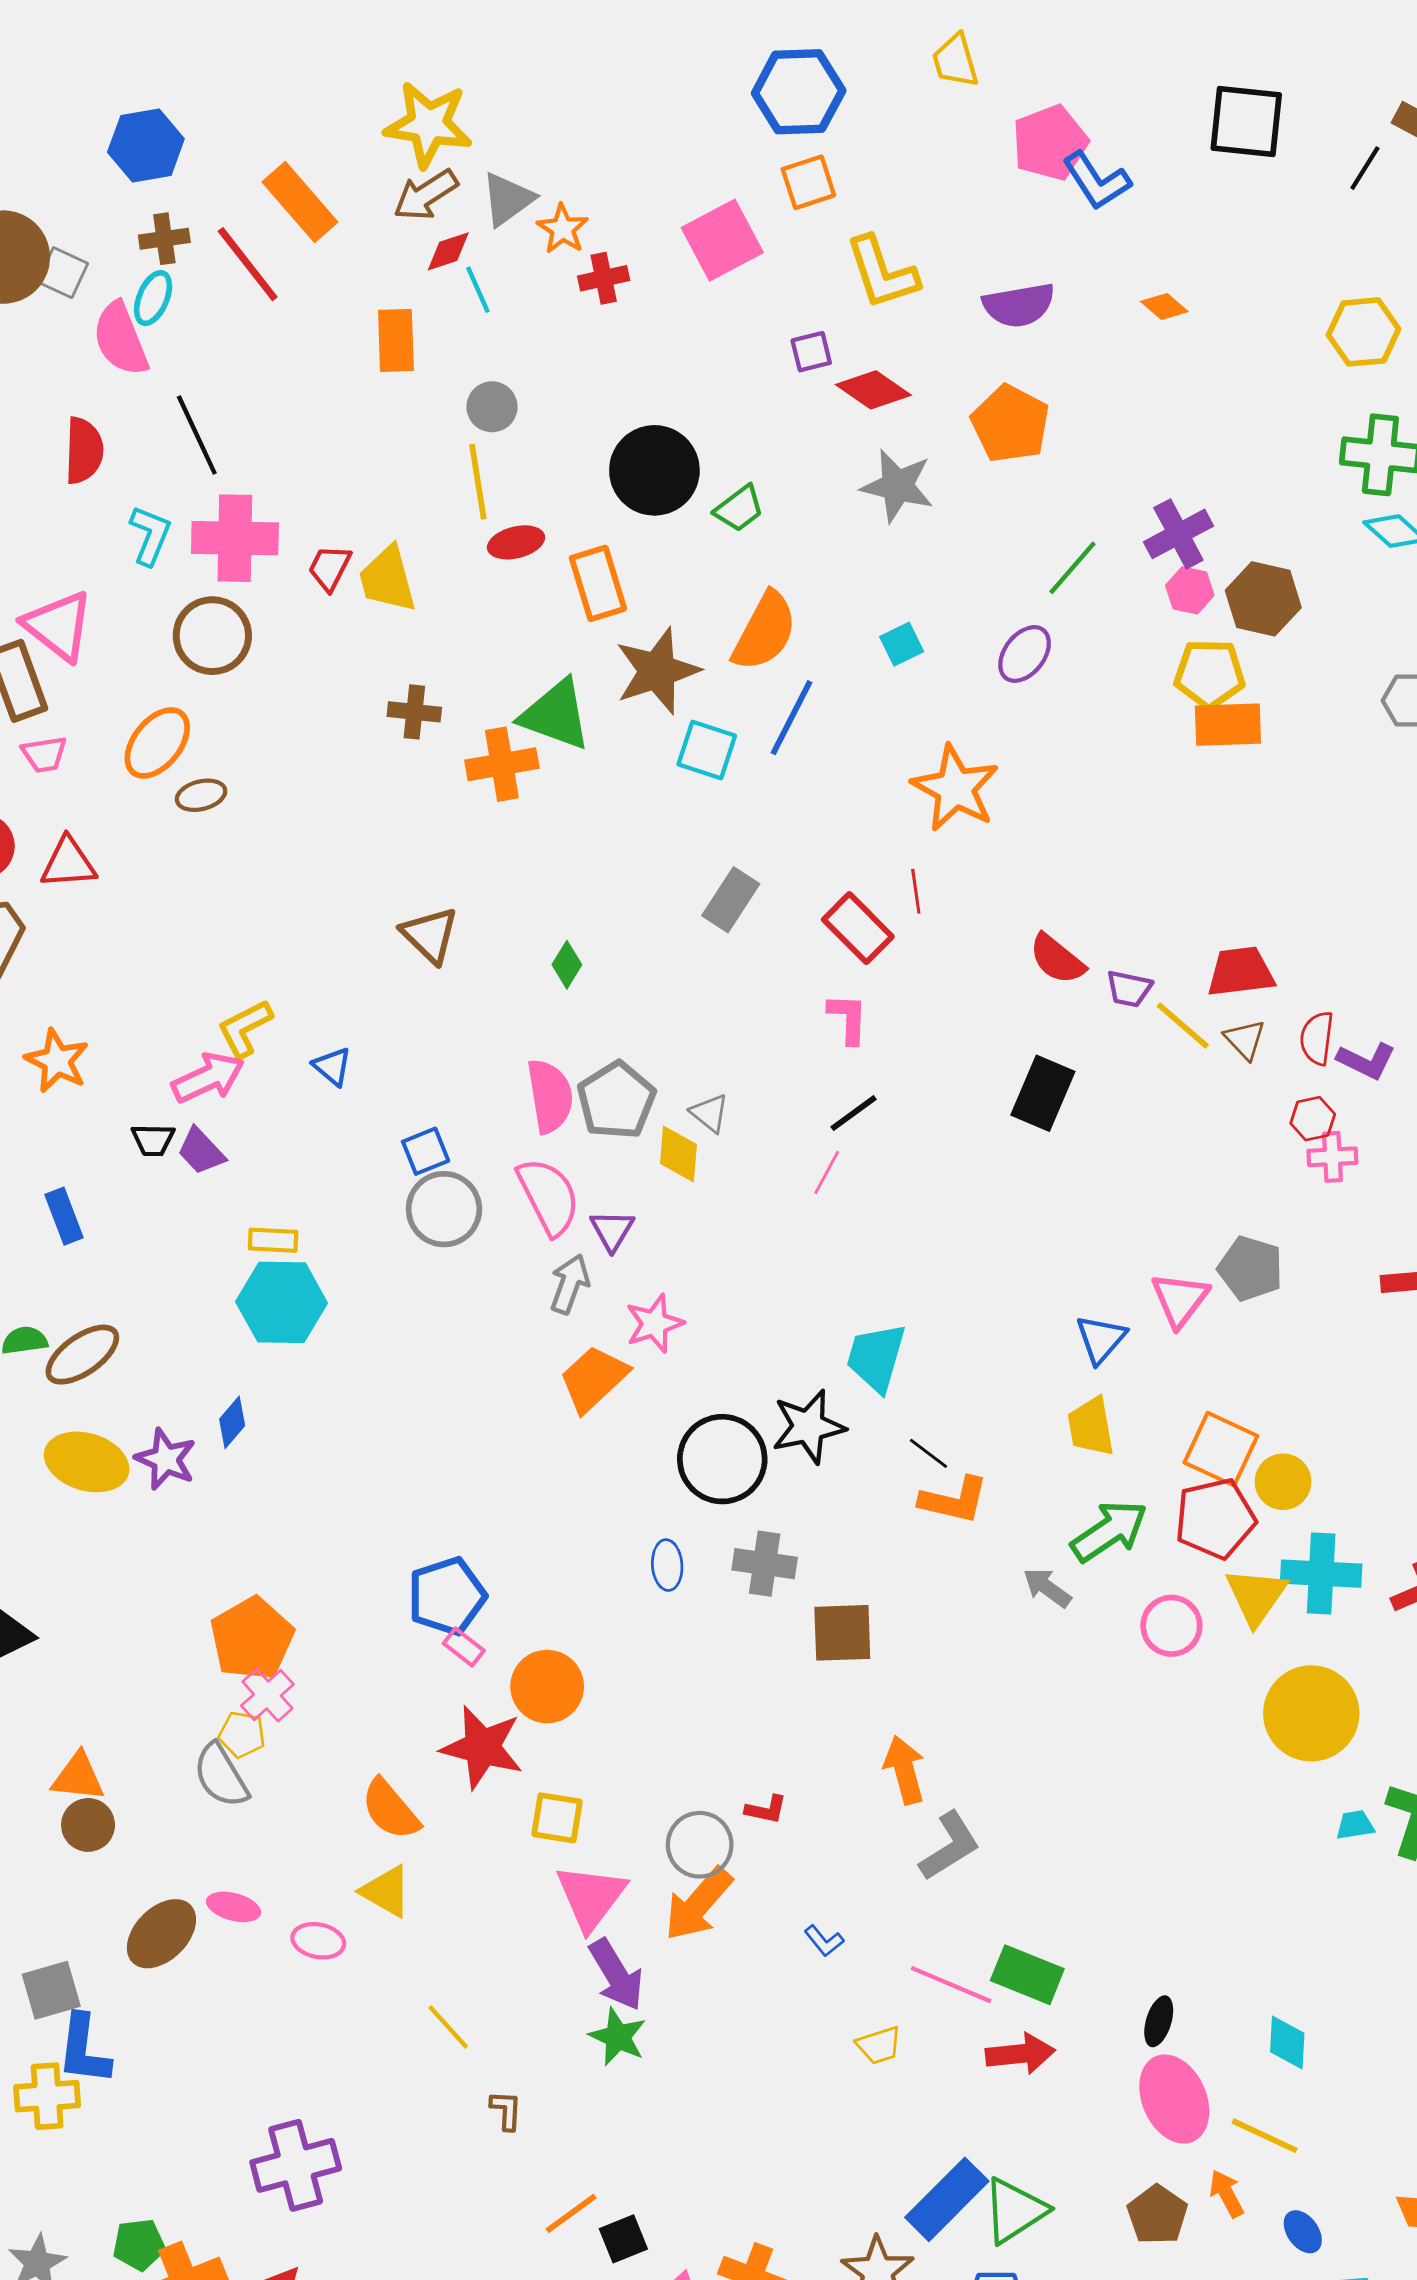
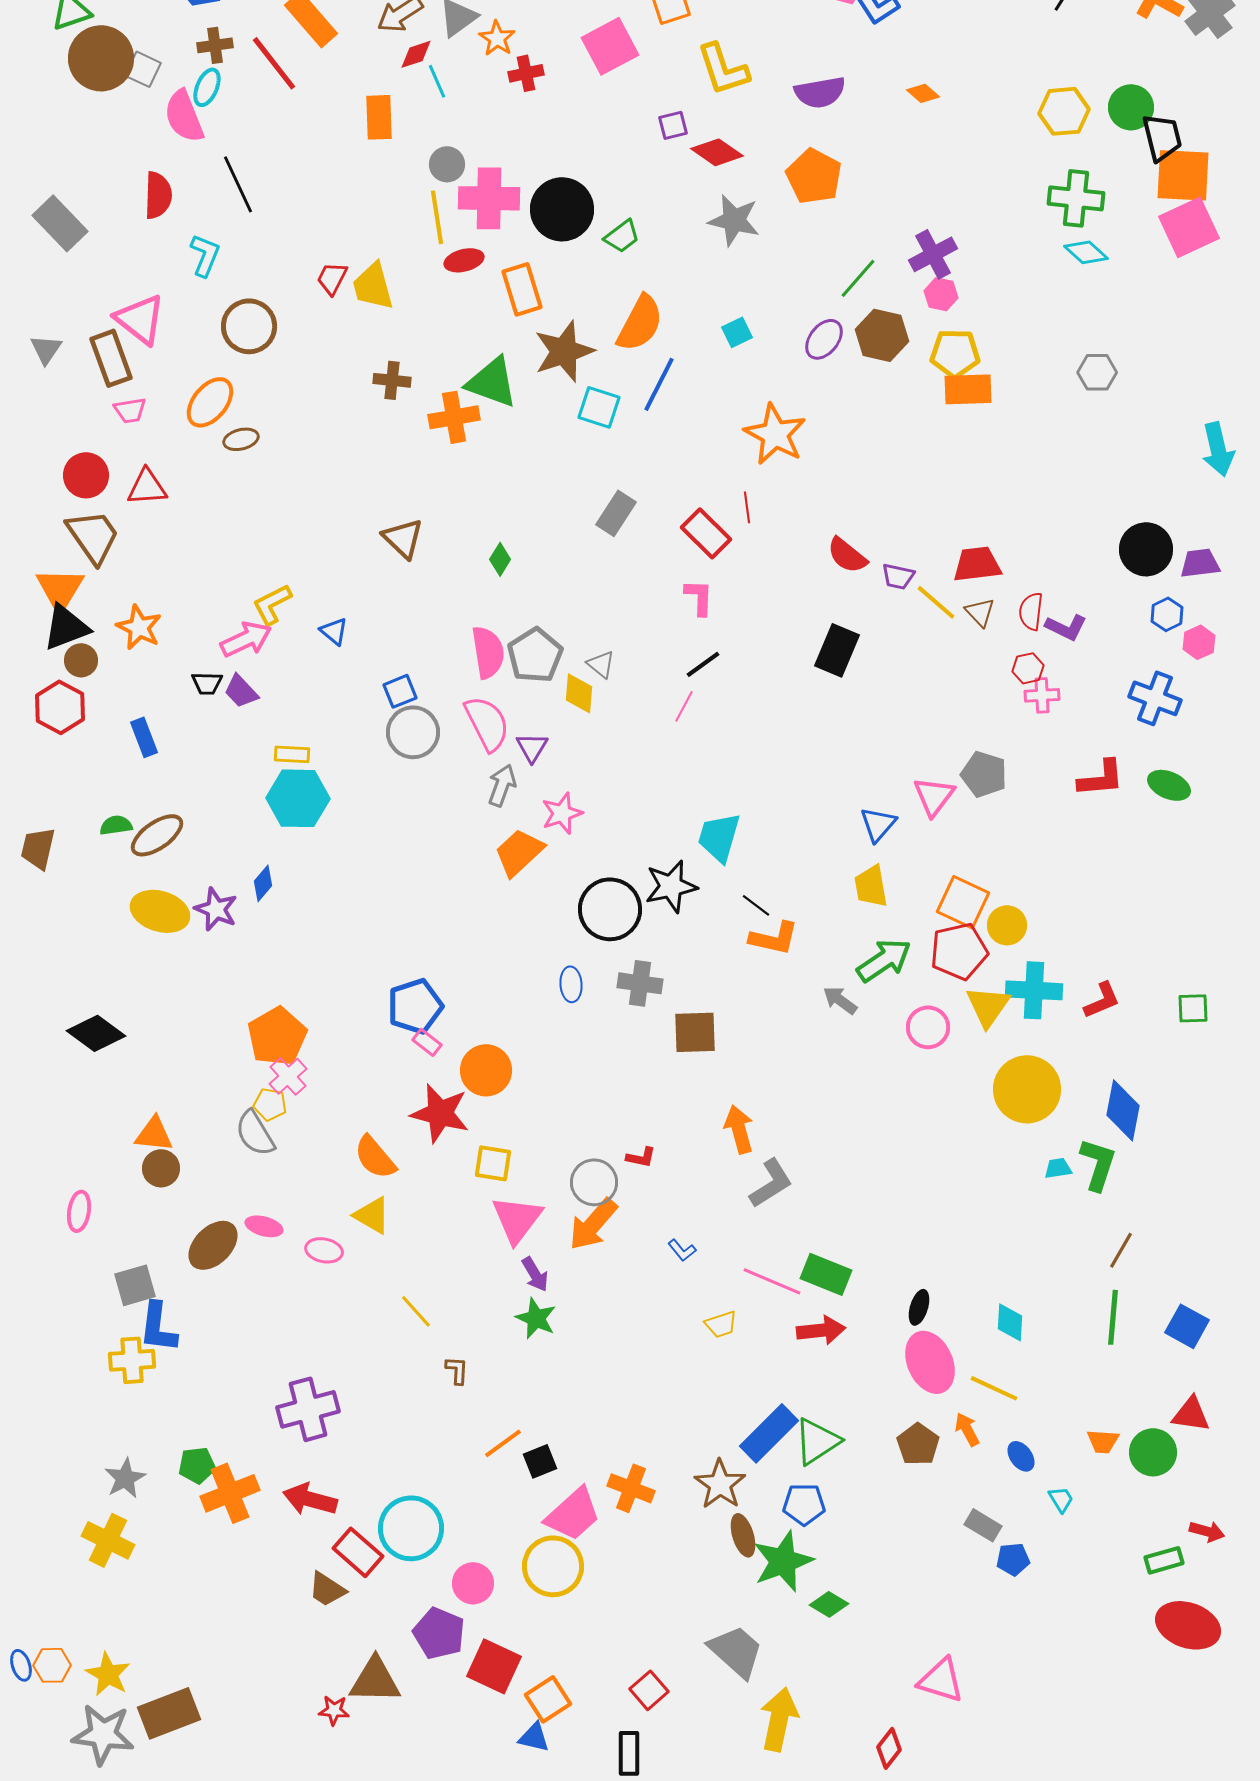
pink cross: (235, 538) -> (489, 198), moved
brown hexagon: (1263, 599) -> (882, 335), moved
purple arrow: (616, 1975) -> (535, 1274), size x0.7

